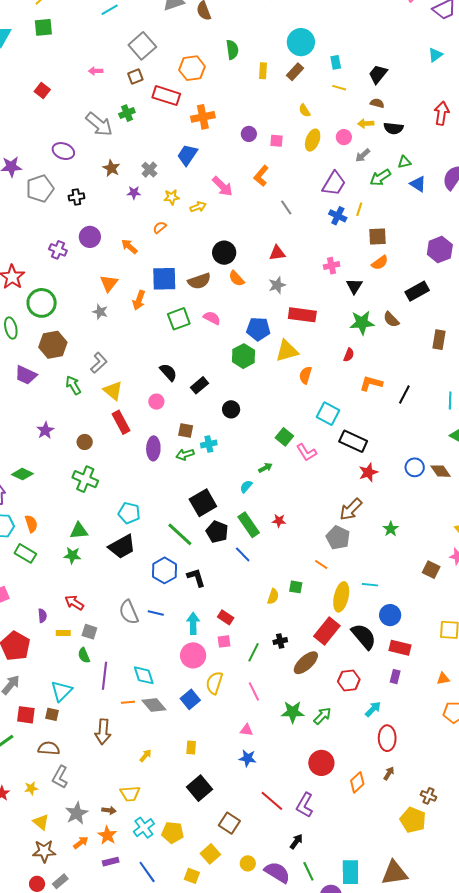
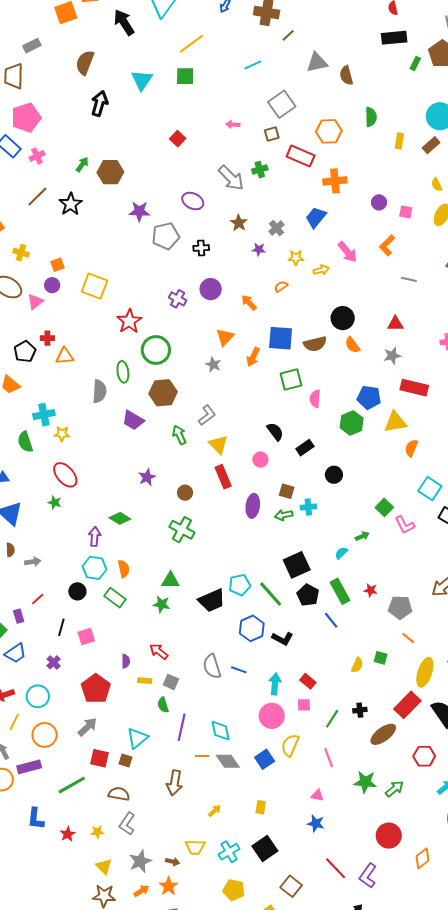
gray line: (286, 208) -> (409, 279), turned -49
pink semicircle: (212, 318) -> (315, 399), moved, turned -120
cyan pentagon: (129, 513) -> (240, 585), moved, turned -30
gray pentagon: (338, 538) -> (400, 607), moved, turned -30
black L-shape: (196, 577) -> (282, 639), turned 130
cyan cross: (144, 828) -> (229, 852), moved

